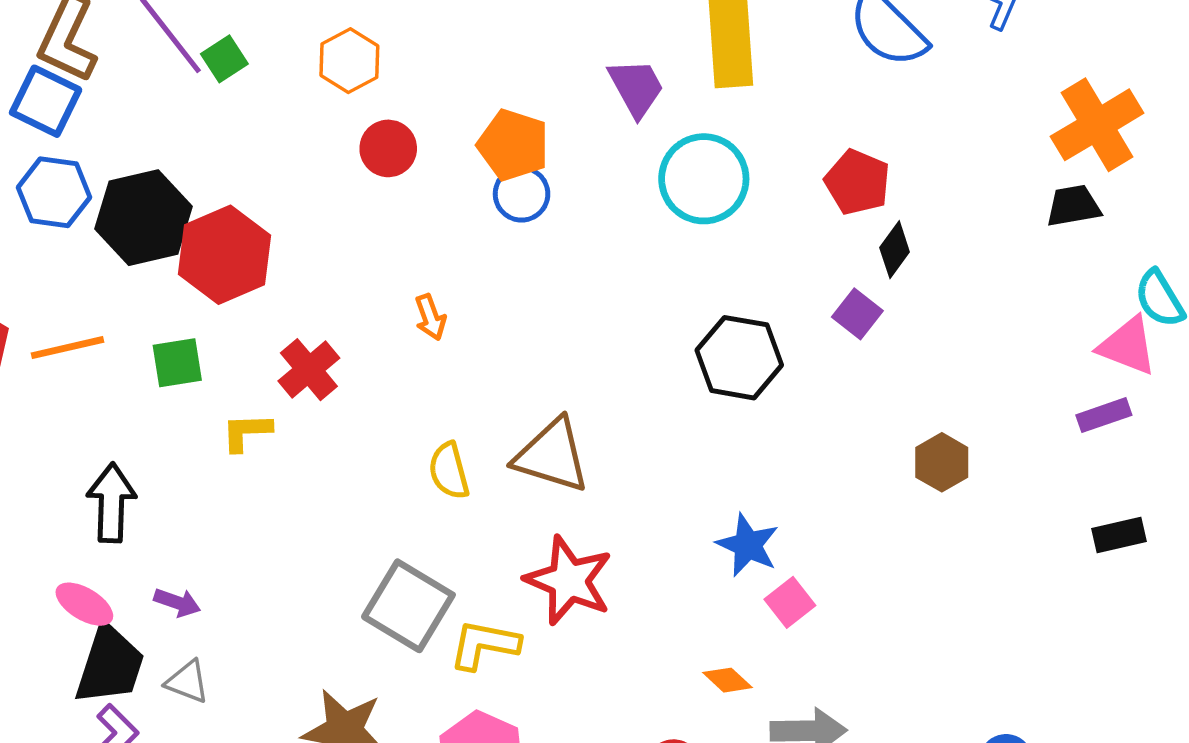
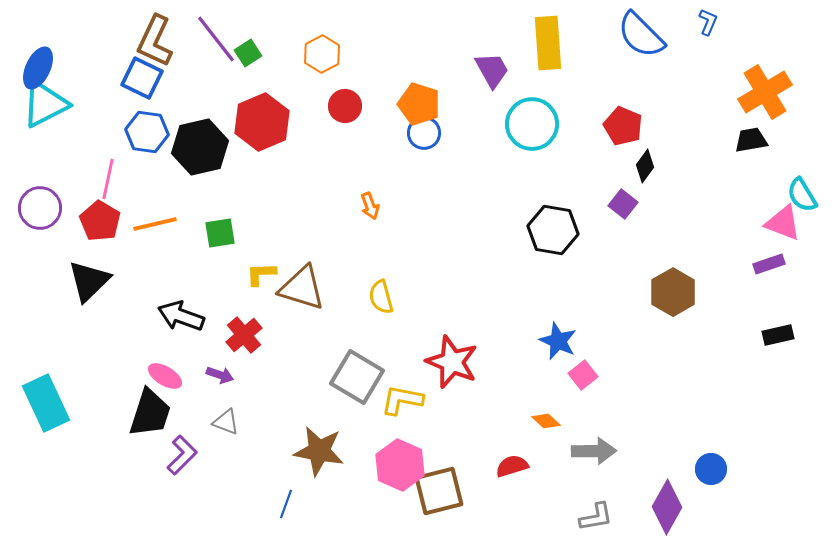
red hexagon: (224, 255) -> (262, 122), moved
red cross: (309, 370) -> (244, 335), moved
brown triangle: (552, 456) -> (302, 288), moved
brown hexagon: (942, 462) -> (673, 292), size x1.4
black arrow: (111, 503) -> (181, 316), turned -72
black trapezoid: (110, 665) -> (150, 413), moved

